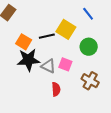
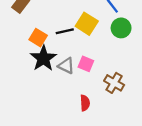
green circle: (89, 47) -> (121, 28), moved
black star: (28, 60) -> (43, 58), turned -30
red semicircle: (56, 89) -> (85, 103), moved

